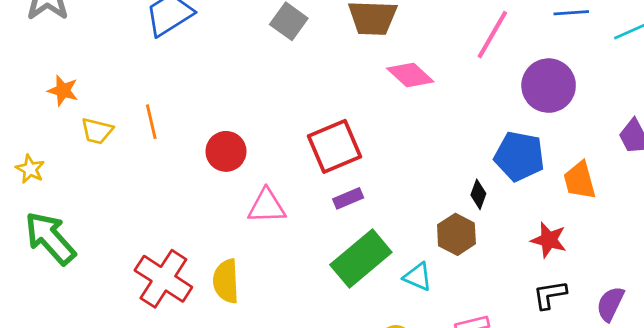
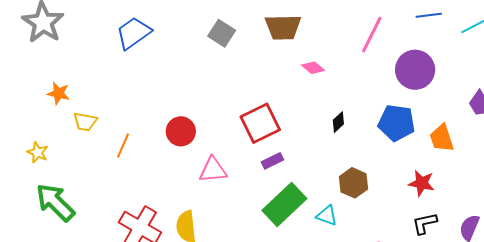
pink diamond: (410, 75) -> (313, 68), size x0.7
orange line: (151, 122) -> (123, 146), moved, turned 40
black diamond: (478, 194) -> (338, 122), moved, turned 30

